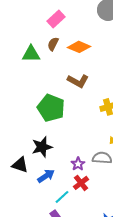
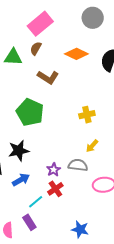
pink rectangle: (56, 19) -> (40, 24), size x1.4
orange diamond: (79, 47) -> (76, 54), moved
brown L-shape: (78, 81) -> (48, 77), moved

